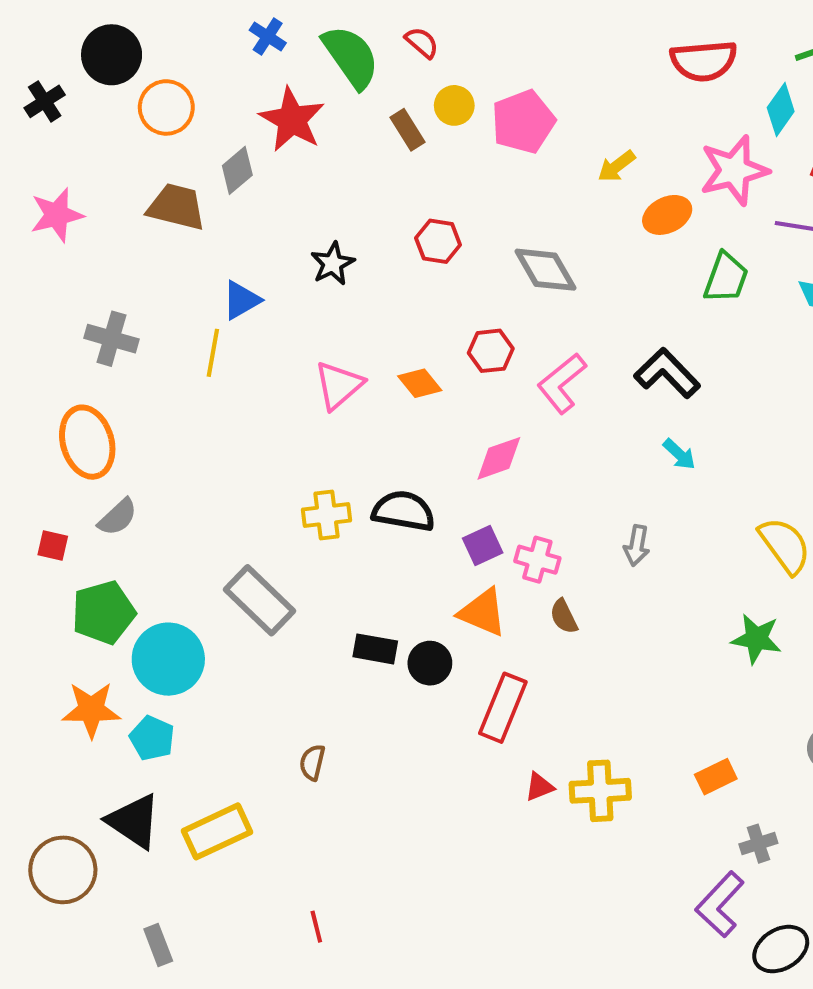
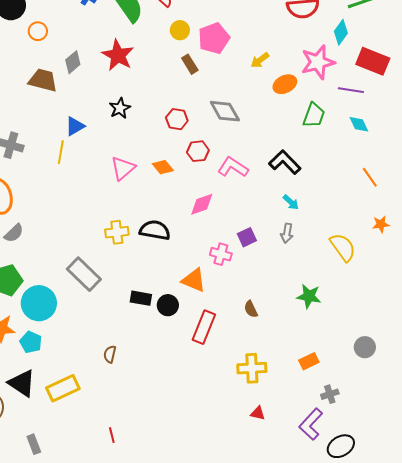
orange circle: (166, 107) -> (38, 31), size x0.7
red star: (292, 120) -> (118, 55), moved
brown rectangle: (408, 130) -> (190, 64), moved
red hexagon: (438, 241) -> (177, 119), moved
pink L-shape: (562, 383) -> (233, 167), turned 72
purple square: (483, 545) -> (247, 237), moved
gray arrow: (637, 545) -> (287, 233), moved
brown semicircle: (564, 616) -> (251, 309), moved
green star: (756, 639) -> (309, 296), moved
red triangle: (539, 787) -> (258, 413), moved, turned 35

